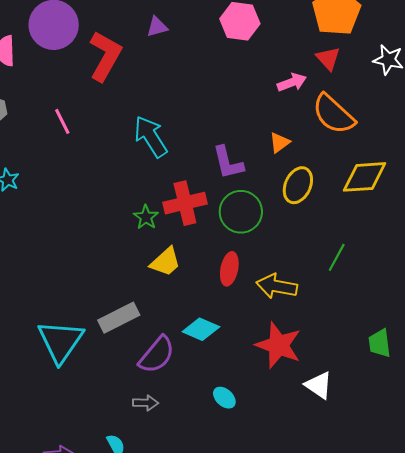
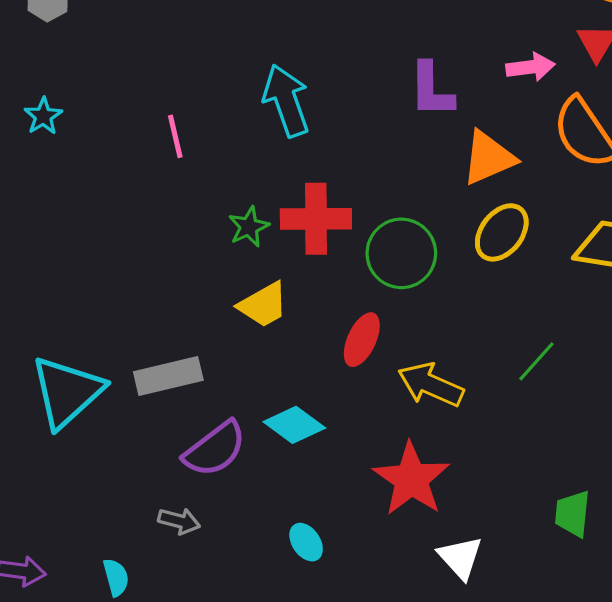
pink line: (62, 121) -> (175, 136), moved
orange triangle: (280, 143) -> (488, 158), size x1.6
purple L-shape: (228, 163) -> (431, 90), moved

